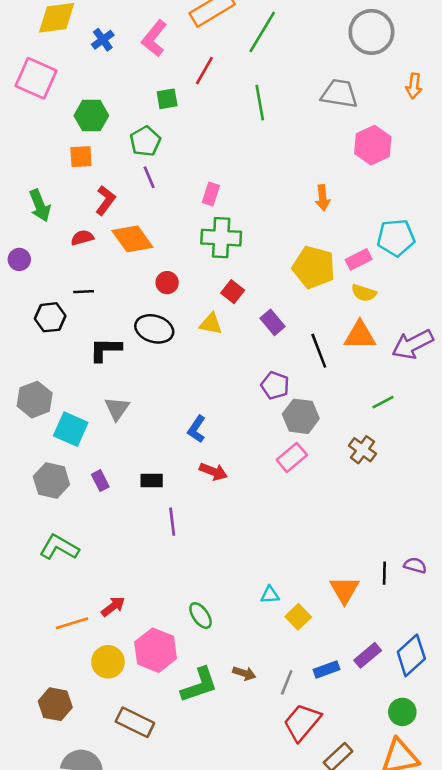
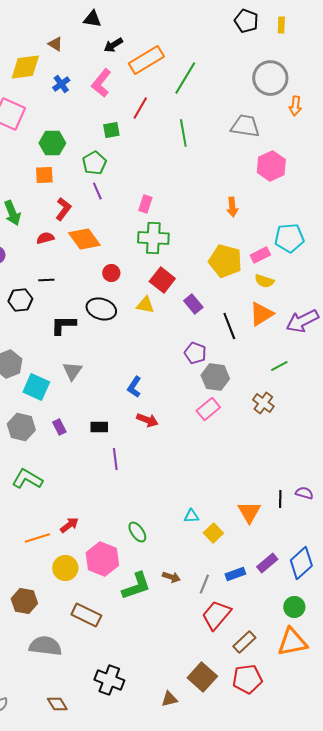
orange arrow: (414, 86) -> (295, 106), moved
red square: (233, 292) -> (162, 280), size x1.4
orange triangle: (360, 335) -> (261, 314), turned -32

